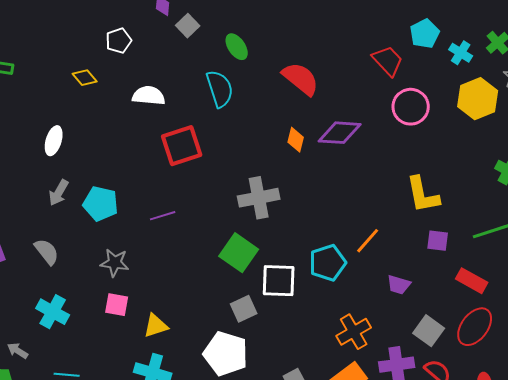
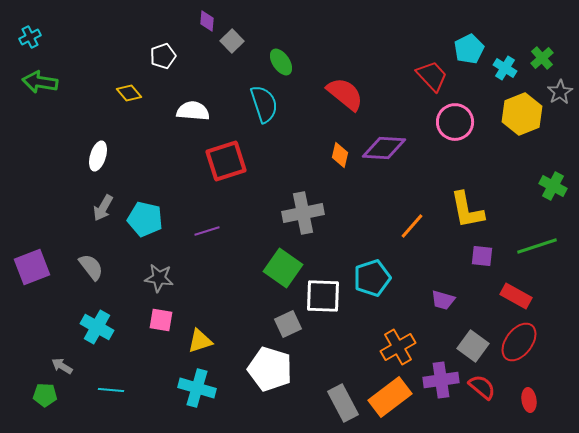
orange line: (368, 241) -> (412, 226), moved

